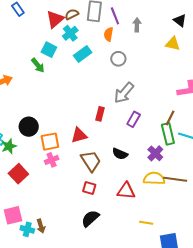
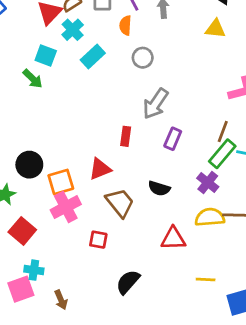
green rectangle: (168, 134) -> (222, 154), turned 60
pink cross: (52, 160) -> (66, 207), size x1.5
red square: (89, 188) -> (98, 240), moved
cyan cross: (27, 229) -> (34, 270), moved

